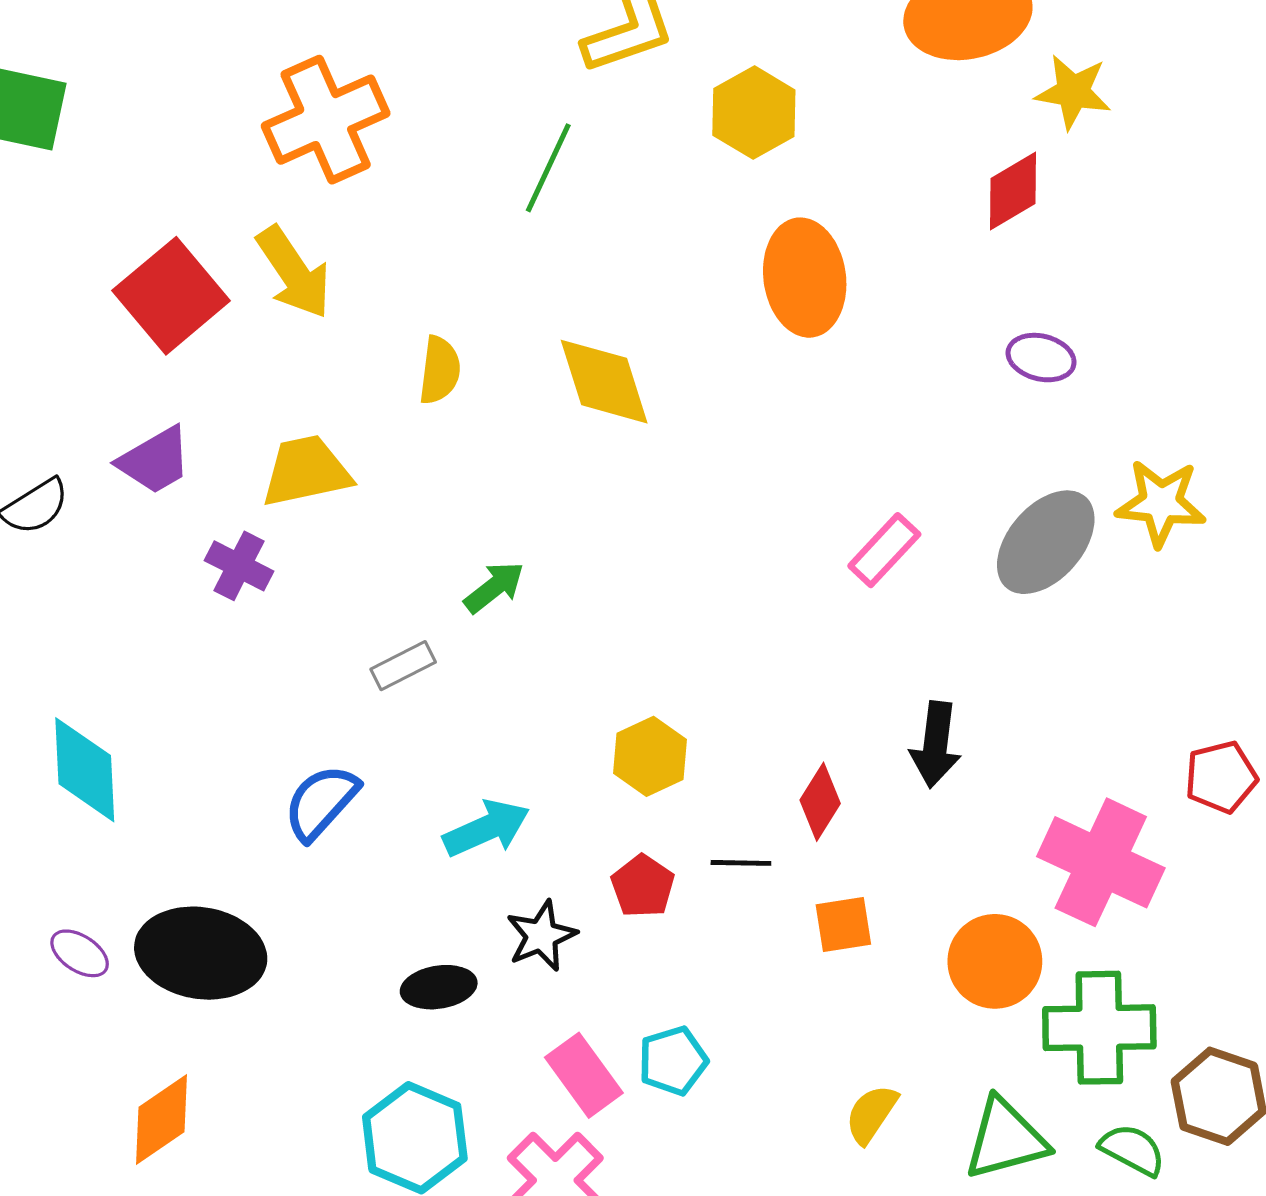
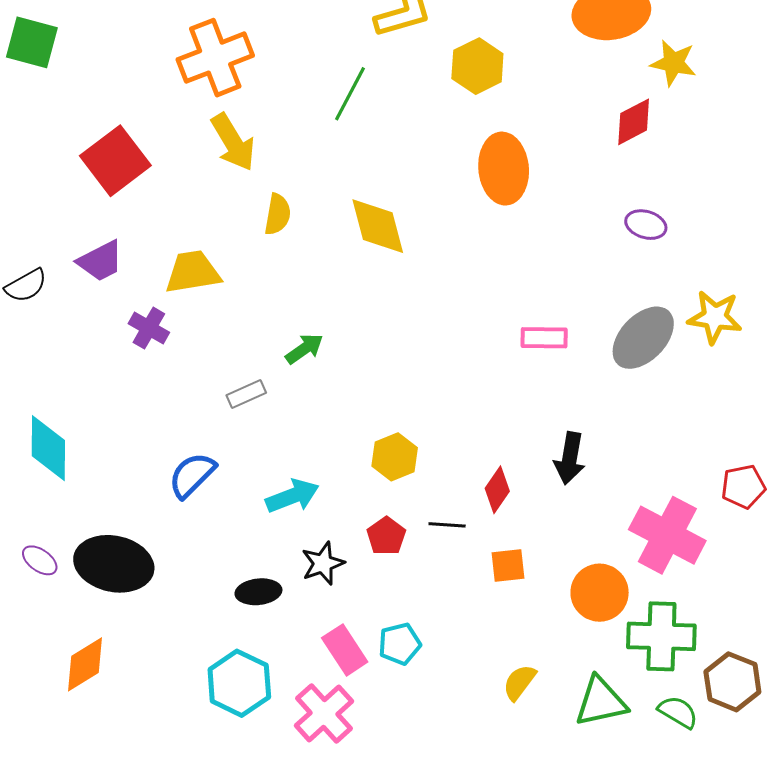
yellow arrow: (294, 272) -> (233, 142), moved
pink rectangle: (884, 550) -> (544, 338), turned 45

